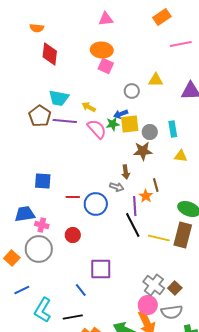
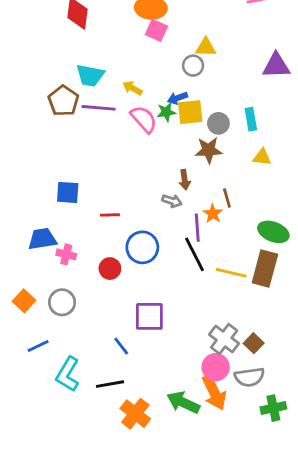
yellow triangle: (156, 80) -> (206, 47), moved
blue circle: (96, 204) -> (142, 247), moved
gray circle: (39, 249) -> (62, 302), moved, size x0.7

